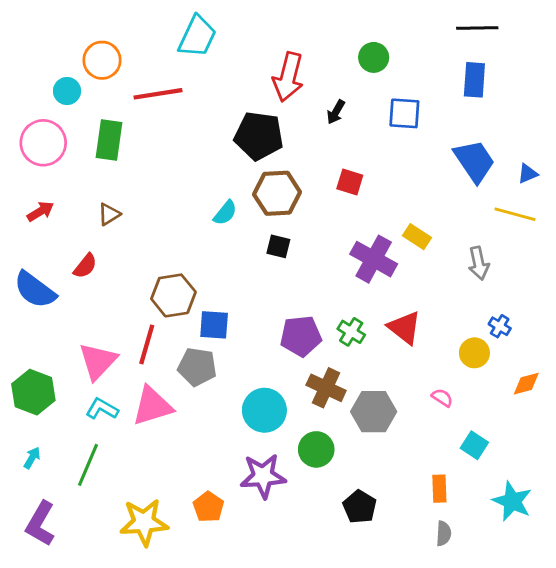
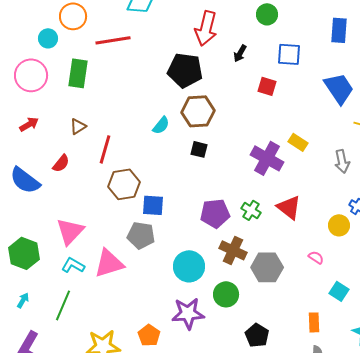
red square: (350, 182) -> (267, 86), moved
red line: (147, 344) -> (105, 149), moved

